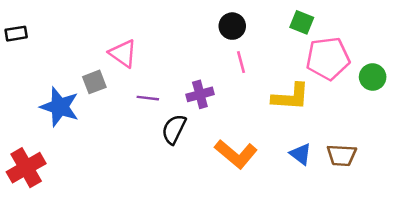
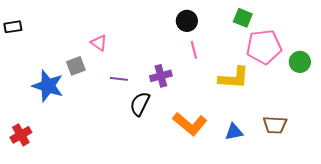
pink triangle: (123, 53) -> (99, 43), size x0.7
blue triangle: (301, 154) -> (234, 132), moved, turned -48
red cross: (26, 168) -> (21, 135), size x0.7

